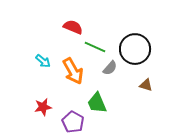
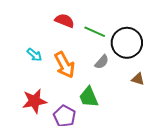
green line: (95, 47) -> (95, 32), moved
red star: (43, 107) -> (34, 101), size x1.4

